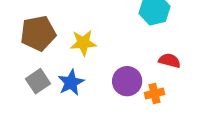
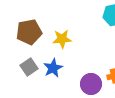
purple circle: (127, 81) -> (91, 84), moved

